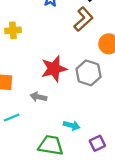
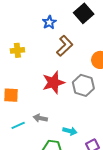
brown L-shape: (83, 19) -> (65, 46), moved
gray arrow: (38, 97) -> (40, 118), moved

